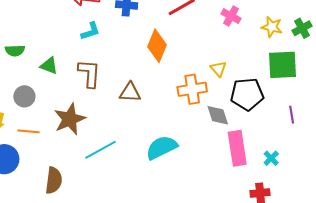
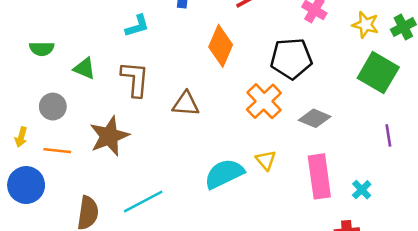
green square: (283, 65) -> (378, 73), turned 32
yellow triangle: (218, 69) -> (266, 160), moved
orange cross: (192, 89) -> (264, 101), turned -36
black pentagon: (247, 94) -> (291, 58), moved
gray diamond: (218, 115) -> (315, 118), moved, turned -50
cyan line: (101, 150) -> (143, 201), moved

